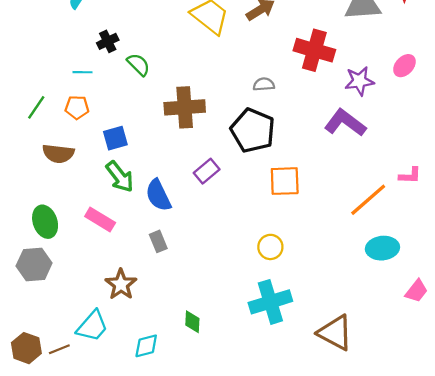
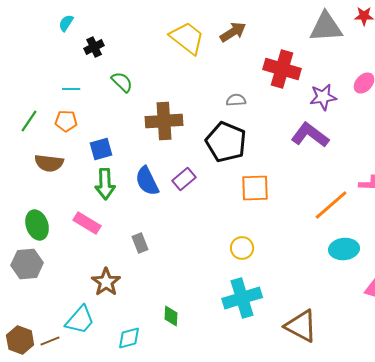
black cross: (108, 41) -> (94, 47), moved
green arrow: (120, 177) -> (105, 184), turned 36
blue semicircle: (158, 195) -> (147, 181), moved

